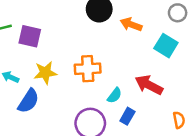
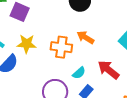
orange arrow: (131, 24) -> (85, 37), moved

